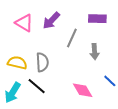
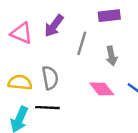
black line: (37, 86) -> (47, 108), turned -30
pink diamond: (83, 90) -> (102, 89), moved

